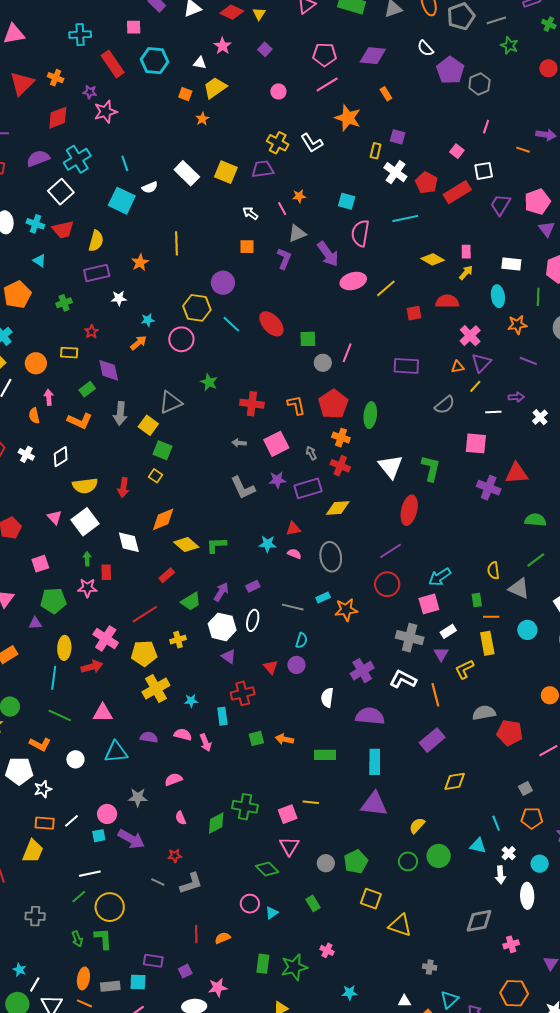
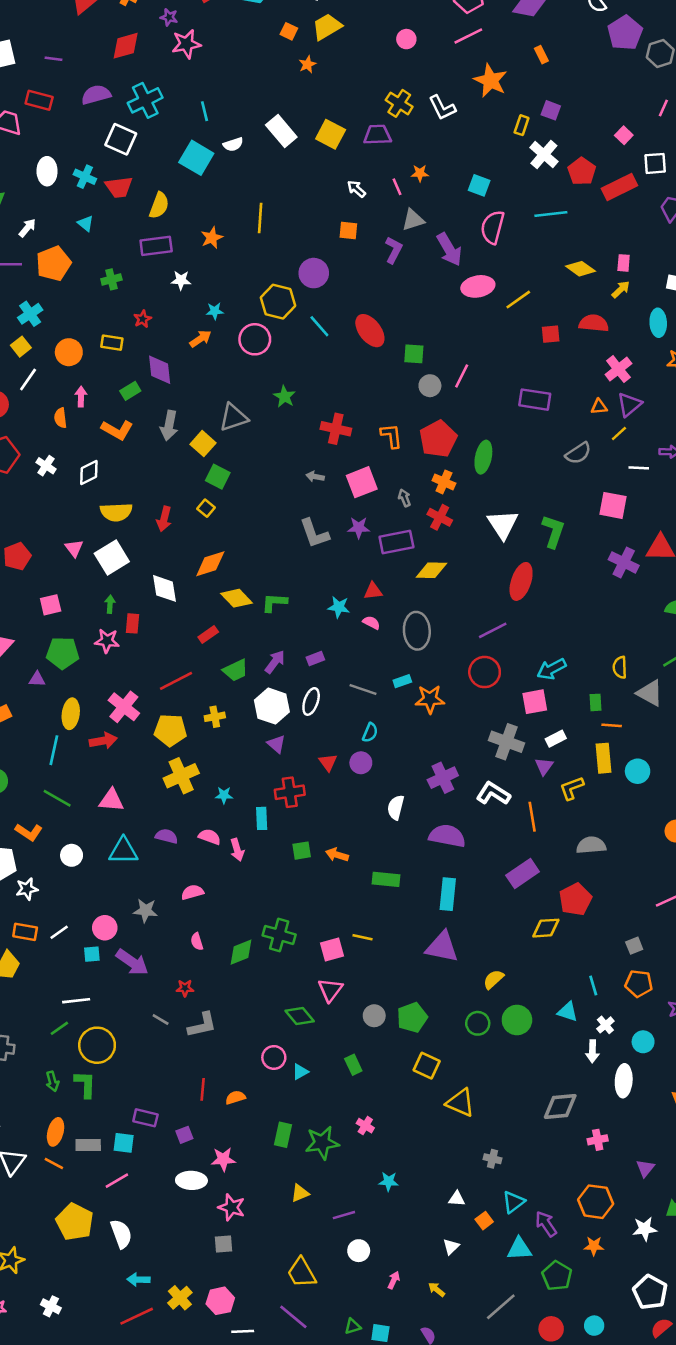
white square: (61, 192) -> (121, 139), turned -30
cyan circle: (527, 630) -> (638, 771), moved
red pentagon: (510, 733) -> (575, 899), moved, turned 30

